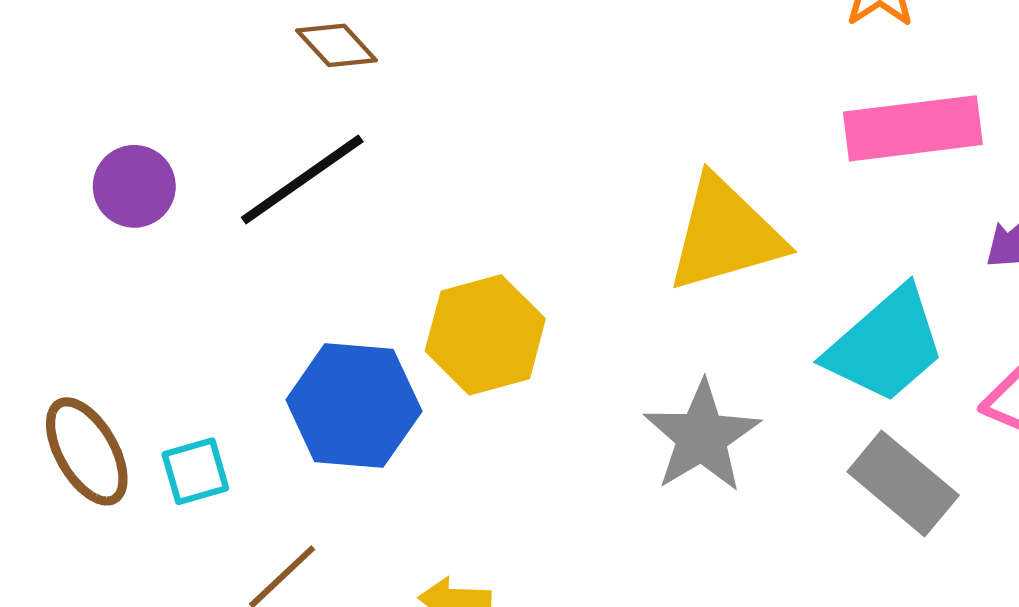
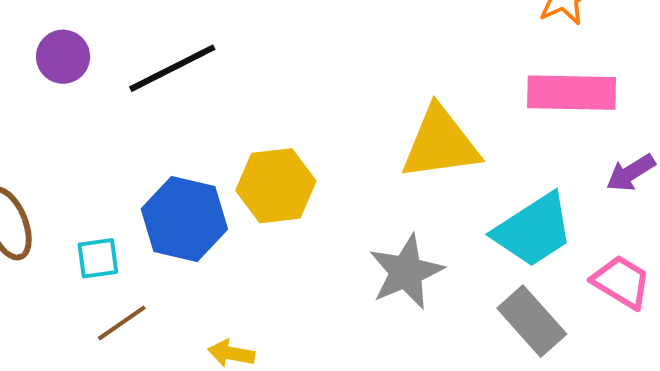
cyan square: (195, 471) -> (98, 258), moved

